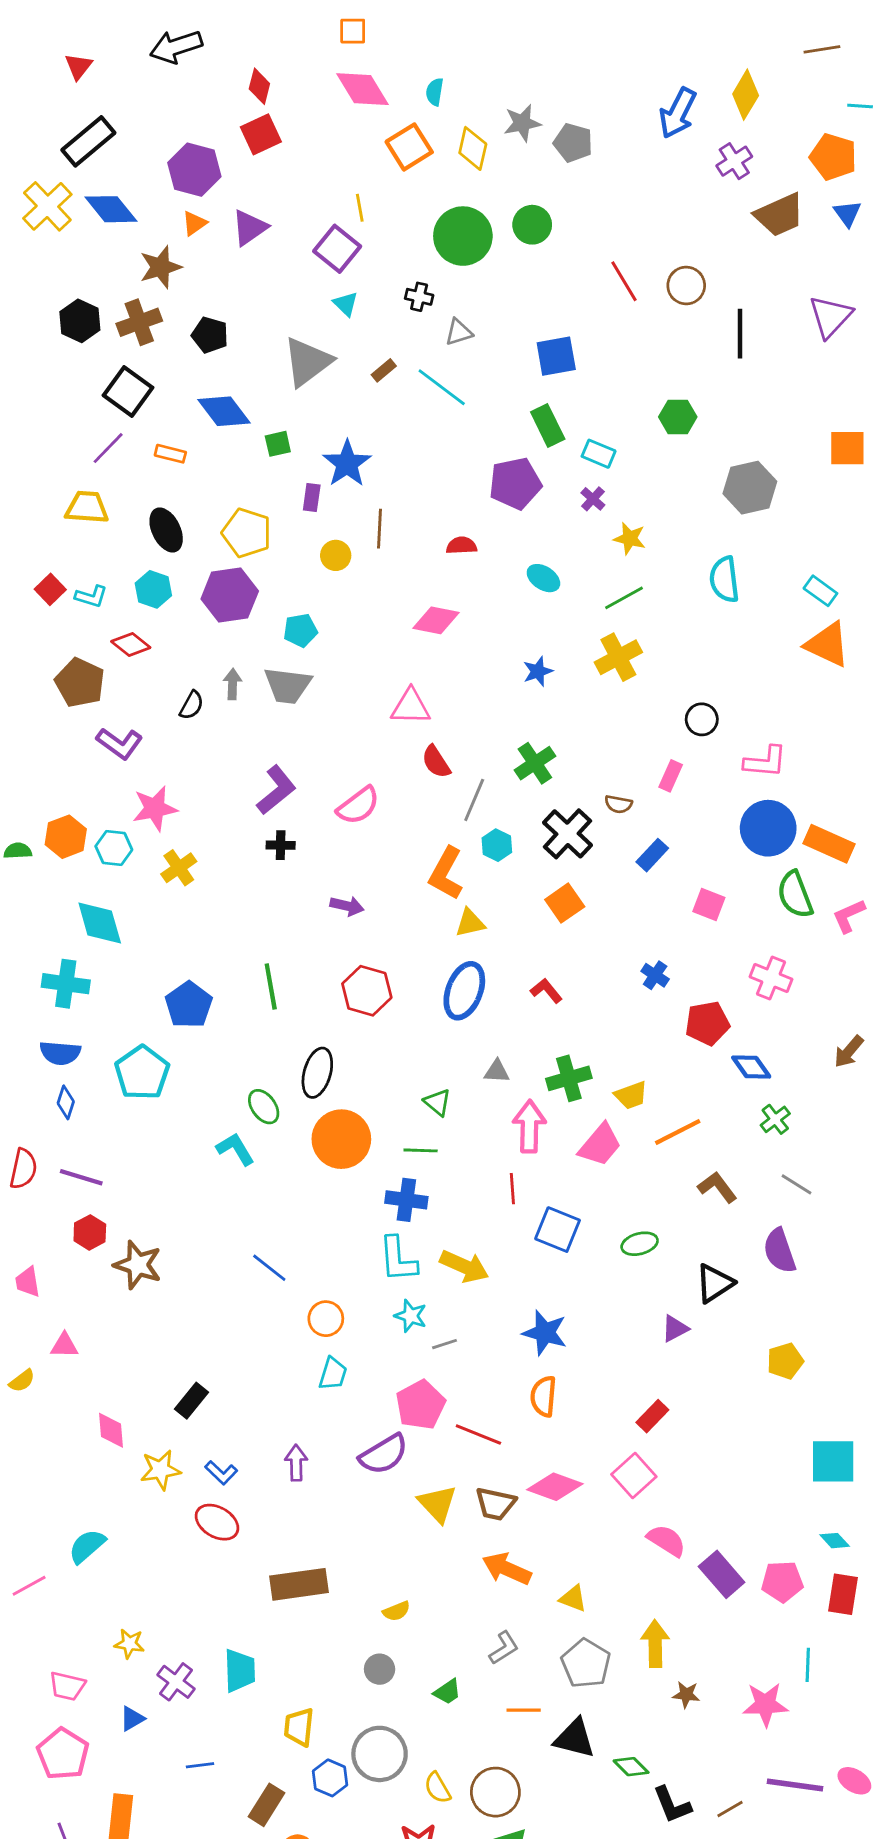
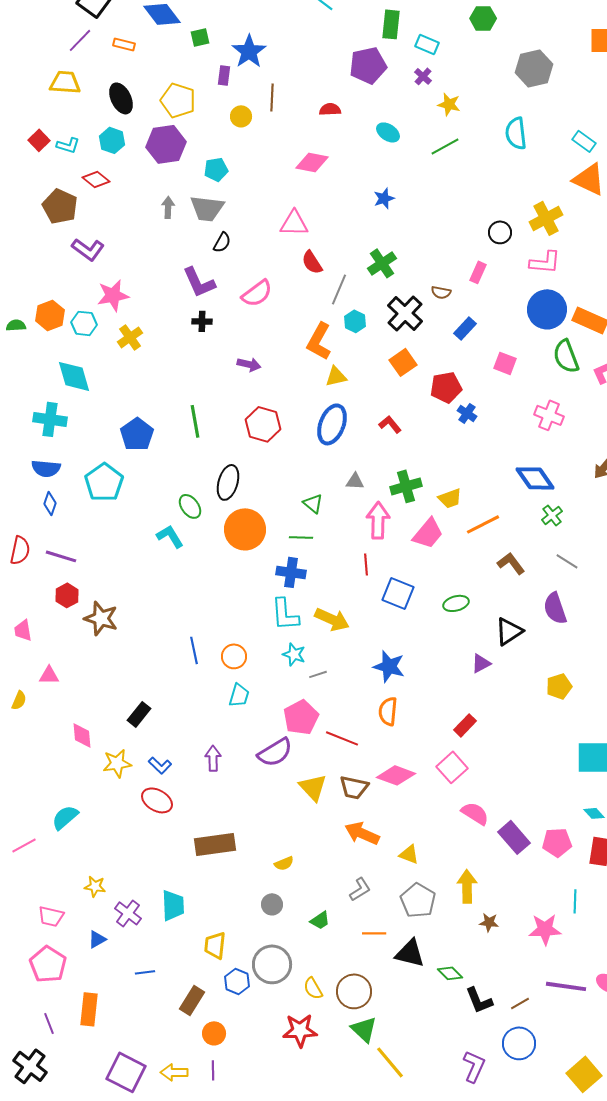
green rectangle: (548, 425) -> (391, 24), turned 32
yellow cross: (618, 657) -> (546, 218), moved
black semicircle: (192, 705) -> (222, 242), moved
purple L-shape: (276, 790) -> (199, 282), turned 105
red pentagon: (707, 1023) -> (446, 387), moved
blue diamond: (751, 1067) -> (535, 478), size x1.4
blue line: (269, 1268) -> (194, 650), moved, turned 40
yellow semicircle: (22, 1381) -> (19, 700), turned -30

